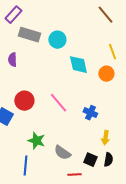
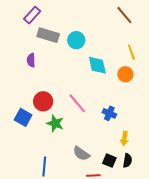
green star: (36, 141) -> (55, 123), moved

